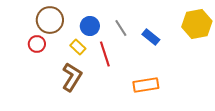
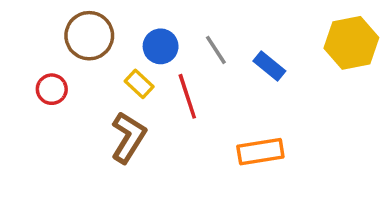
red circle: (37, 44) -> (52, 89), moved

